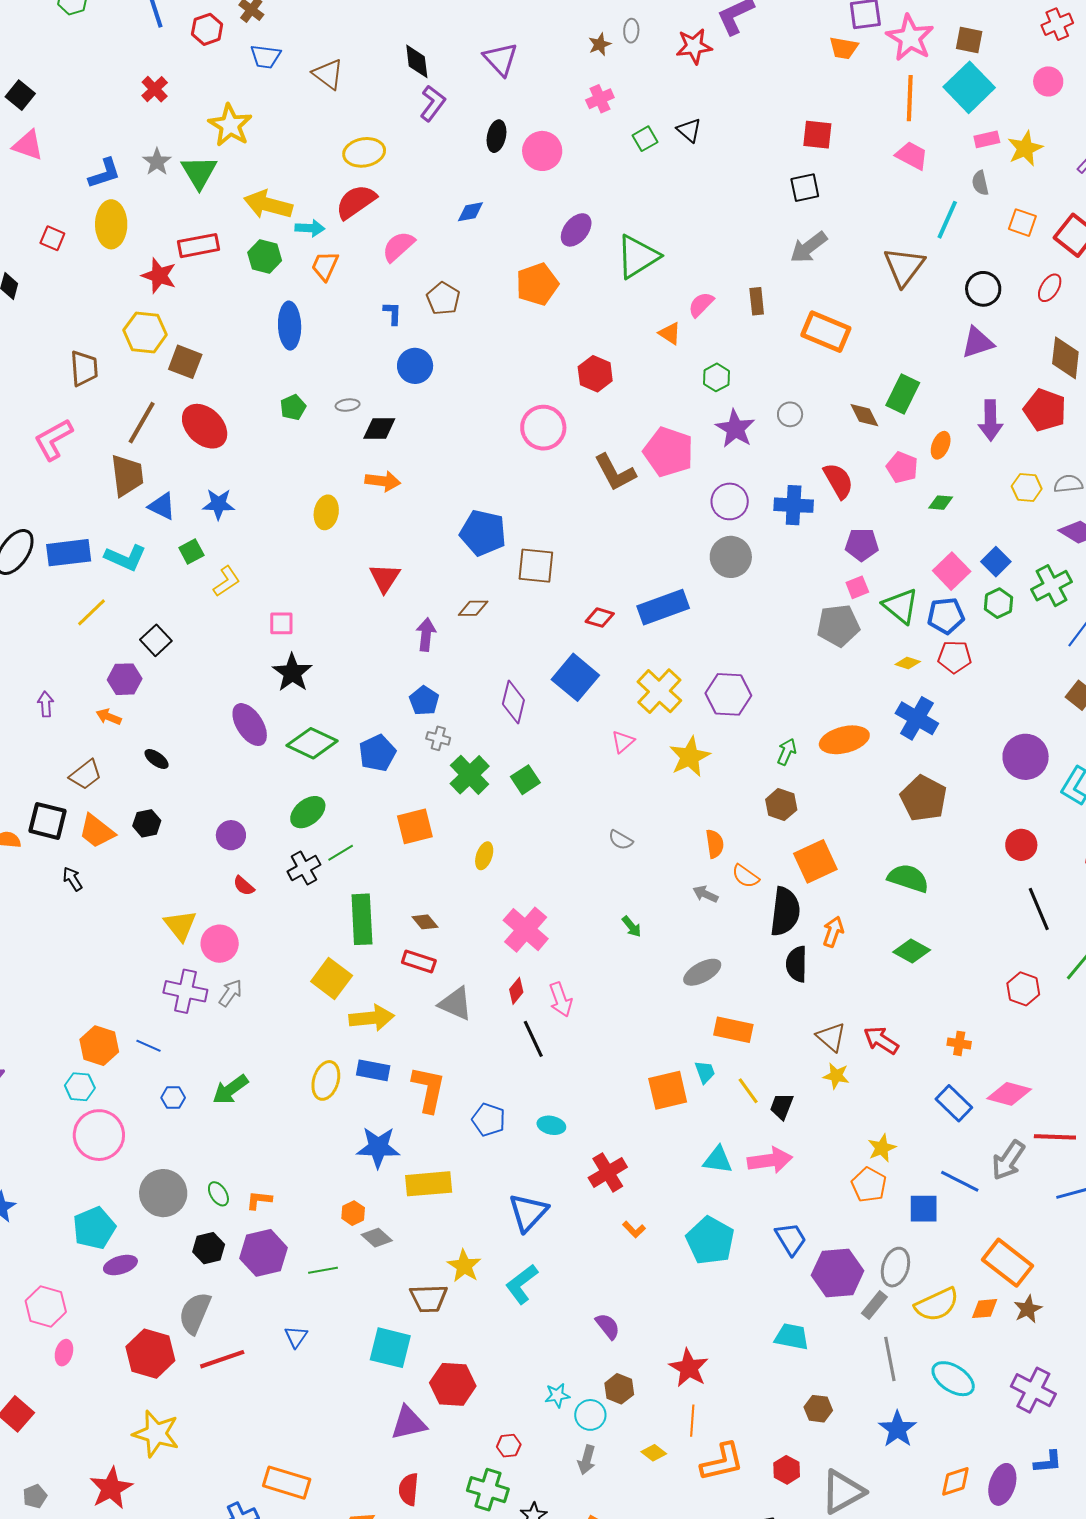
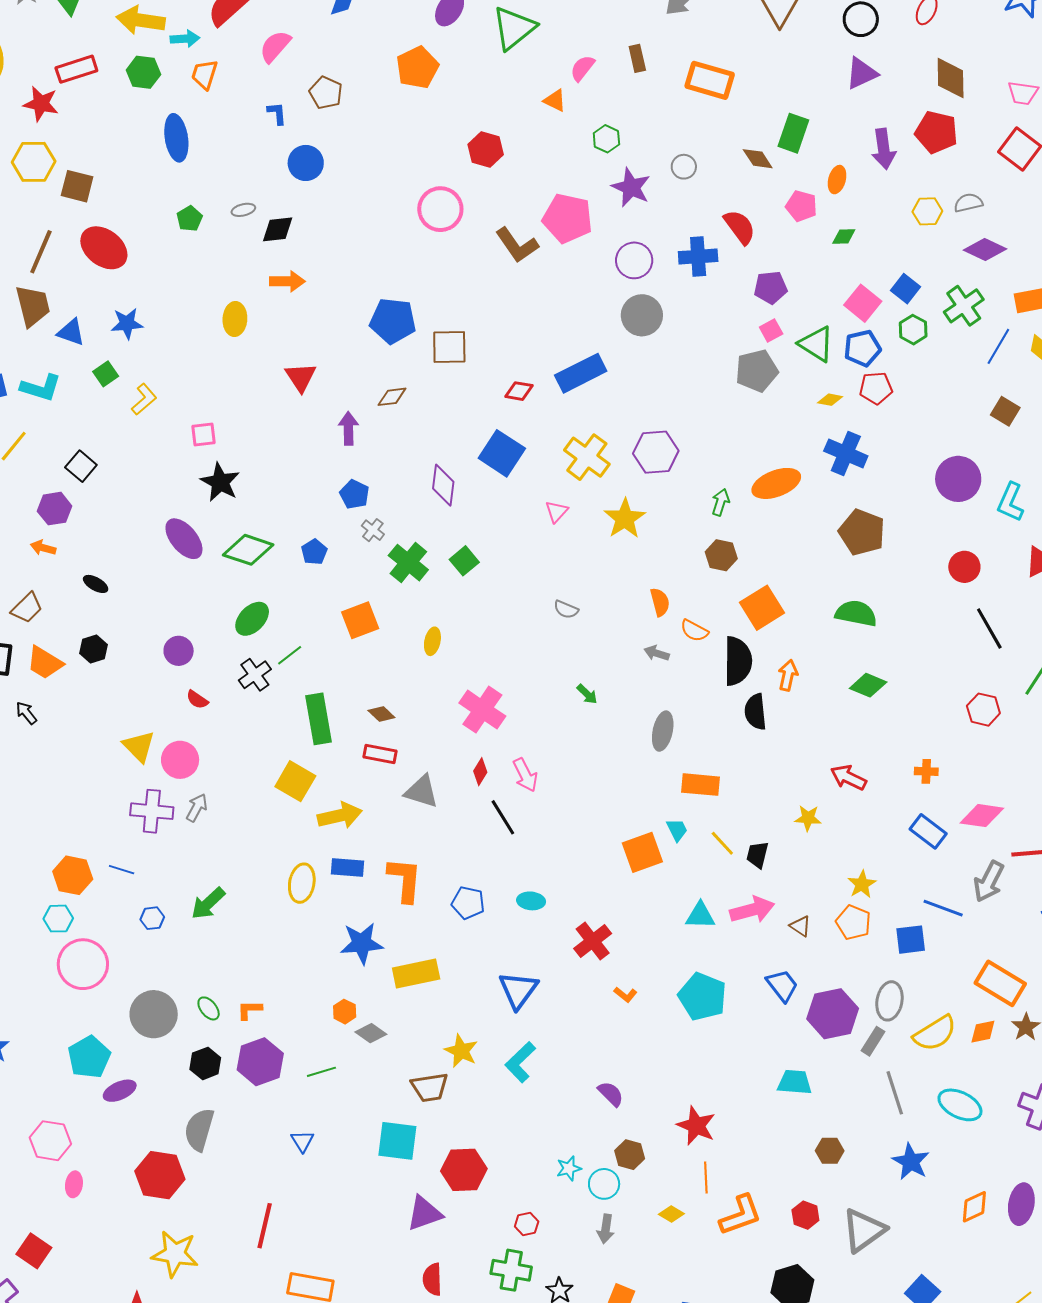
gray cross: (438, 738) -> (373, 530), turned 30
blue pentagon: (377, 753) -> (314, 552), size x0.7
gray ellipse: (702, 972) -> (663, 731), turned -42
brown triangle: (831, 1037) -> (800, 926), moved, size x0.7
red line: (222, 1359) -> (265, 1226), moved, turned -51

